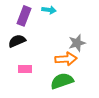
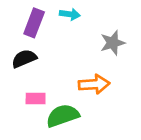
gray star: (77, 43) -> (113, 43), moved
green semicircle: (62, 81) -> (63, 116), moved

